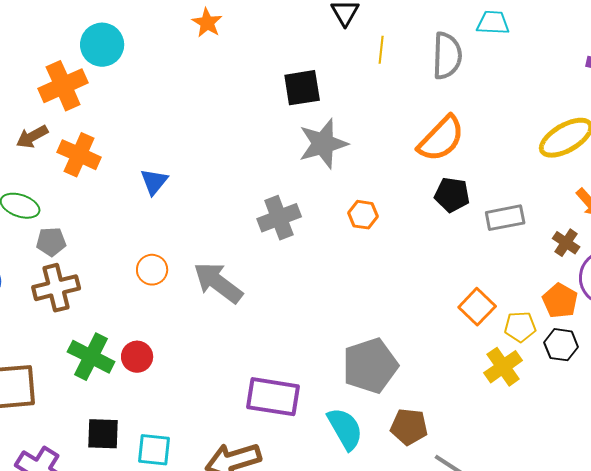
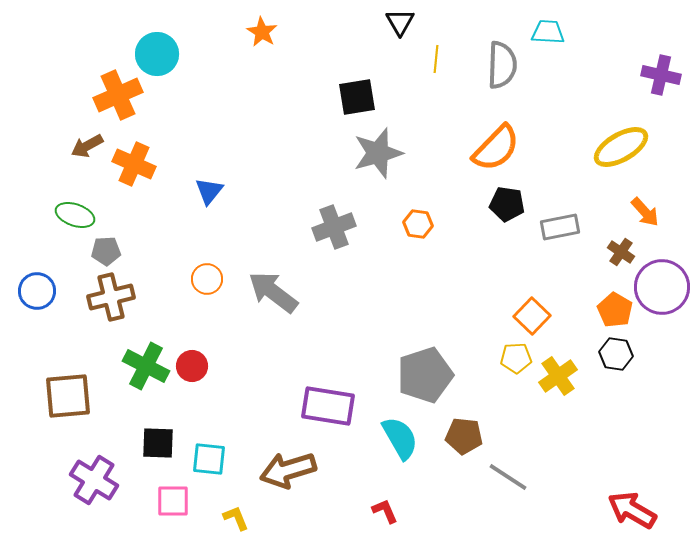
yellow pentagon: (520, 327) -> (516, 358), moved

